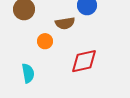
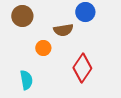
red diamond: (84, 61) -> (82, 68), turned -44

